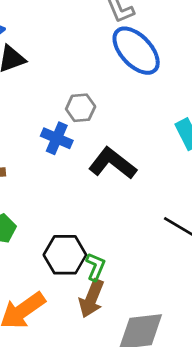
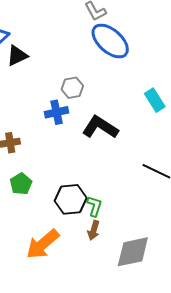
blue cross: (57, 138) -> (57, 112), turned -30
brown arrow: (91, 299) -> (94, 230), size x0.7

